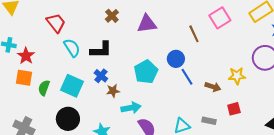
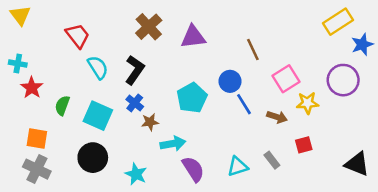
brown cross: (112, 16) -> (149, 27), size x1.5
pink square: (220, 18) -> (286, 79), moved
black L-shape: (101, 50) -> (135, 70), turned -55
red star: (26, 56) -> (32, 88), moved
orange square: (24, 78) -> (37, 139), moved
green semicircle: (44, 88) -> (62, 105), moved
gray rectangle: (209, 121) -> (272, 160), turned 40

